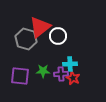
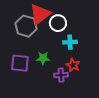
cyan cross: (70, 64) -> (70, 42), moved
purple cross: (61, 74) -> (61, 75), moved

